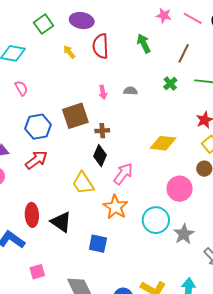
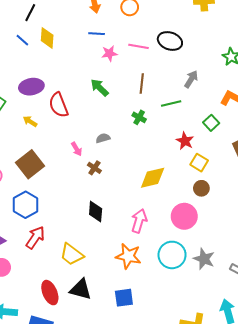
brown square: (75, 116) -> (30, 164), moved
brown cross: (102, 131) -> (94, 168), moved, turned -32
pink arrow: (123, 174) -> (139, 221), moved
yellow trapezoid: (83, 183) -> (72, 254), moved

